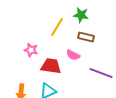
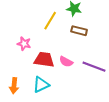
pink semicircle: (73, 55) -> (66, 62), moved

